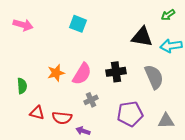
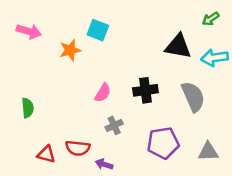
orange star: (56, 73) -> (70, 50), moved
pink semicircle: (82, 74) -> (103, 93), size x0.7
red triangle: (37, 113) -> (46, 154), moved

